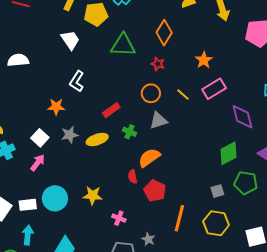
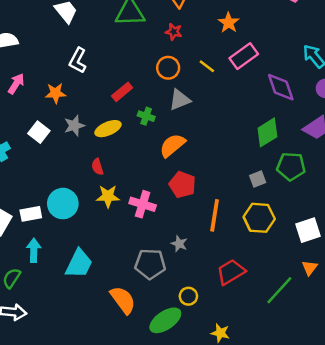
pink arrow: (38, 163) -> (16, 84), moved
red semicircle: (133, 177) -> (97, 167), moved
pink cross: (119, 218) -> (143, 204), moved, size x1.5

